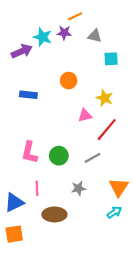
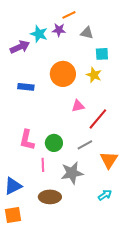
orange circle: (69, 81) -> (63, 74), size x1.6
yellow star: (105, 98) -> (94, 75), moved
orange triangle: (119, 187) -> (109, 160), moved
pink line: (37, 188) -> (43, 165), moved
gray star: (78, 188) -> (72, 173), size x1.6

